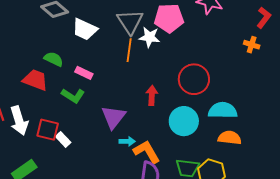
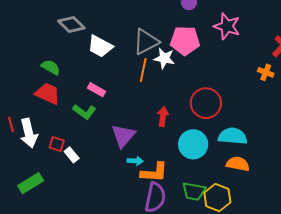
gray triangle: (130, 22) -> (146, 42), turned 32
green semicircle: (54, 59) -> (51, 67), moved
red square: (48, 130) -> (57, 144), size x0.7
orange L-shape: (147, 152) -> (154, 172), turned 120

